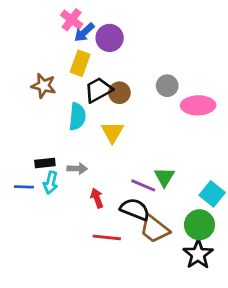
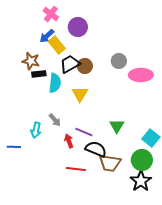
blue arrow: (84, 32) -> (47, 36), moved
yellow rectangle: (80, 63) -> (57, 45), turned -60
black rectangle: (45, 163) -> (39, 74), moved
gray arrow: (77, 169) -> (55, 120), turned 48
purple line: (143, 185) -> (84, 132), moved
blue line: (24, 187) -> (14, 147), moved
brown trapezoid: (155, 229) -> (110, 163), turned -30

